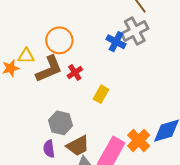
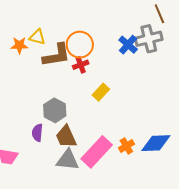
orange circle: (59, 40) -> (80, 45), moved
orange cross: (139, 140) -> (126, 146), size x0.7
brown trapezoid: (78, 146) -> (66, 137), turned 80

